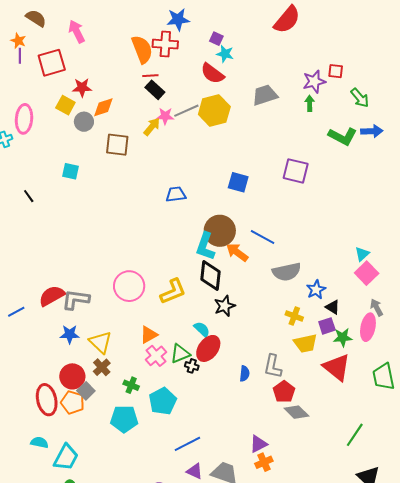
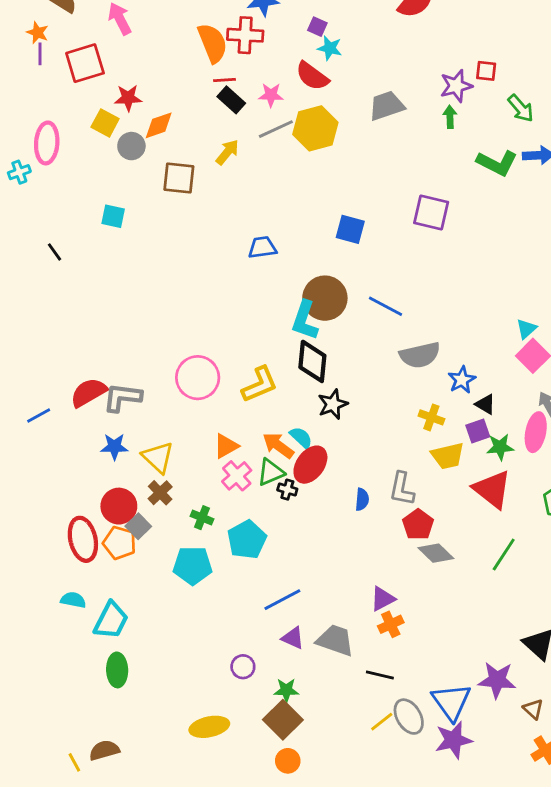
pink star: (165, 116) -> (271, 95), moved
orange arrow: (237, 252) -> (278, 446), moved
green line: (355, 435) -> (504, 554), moved

